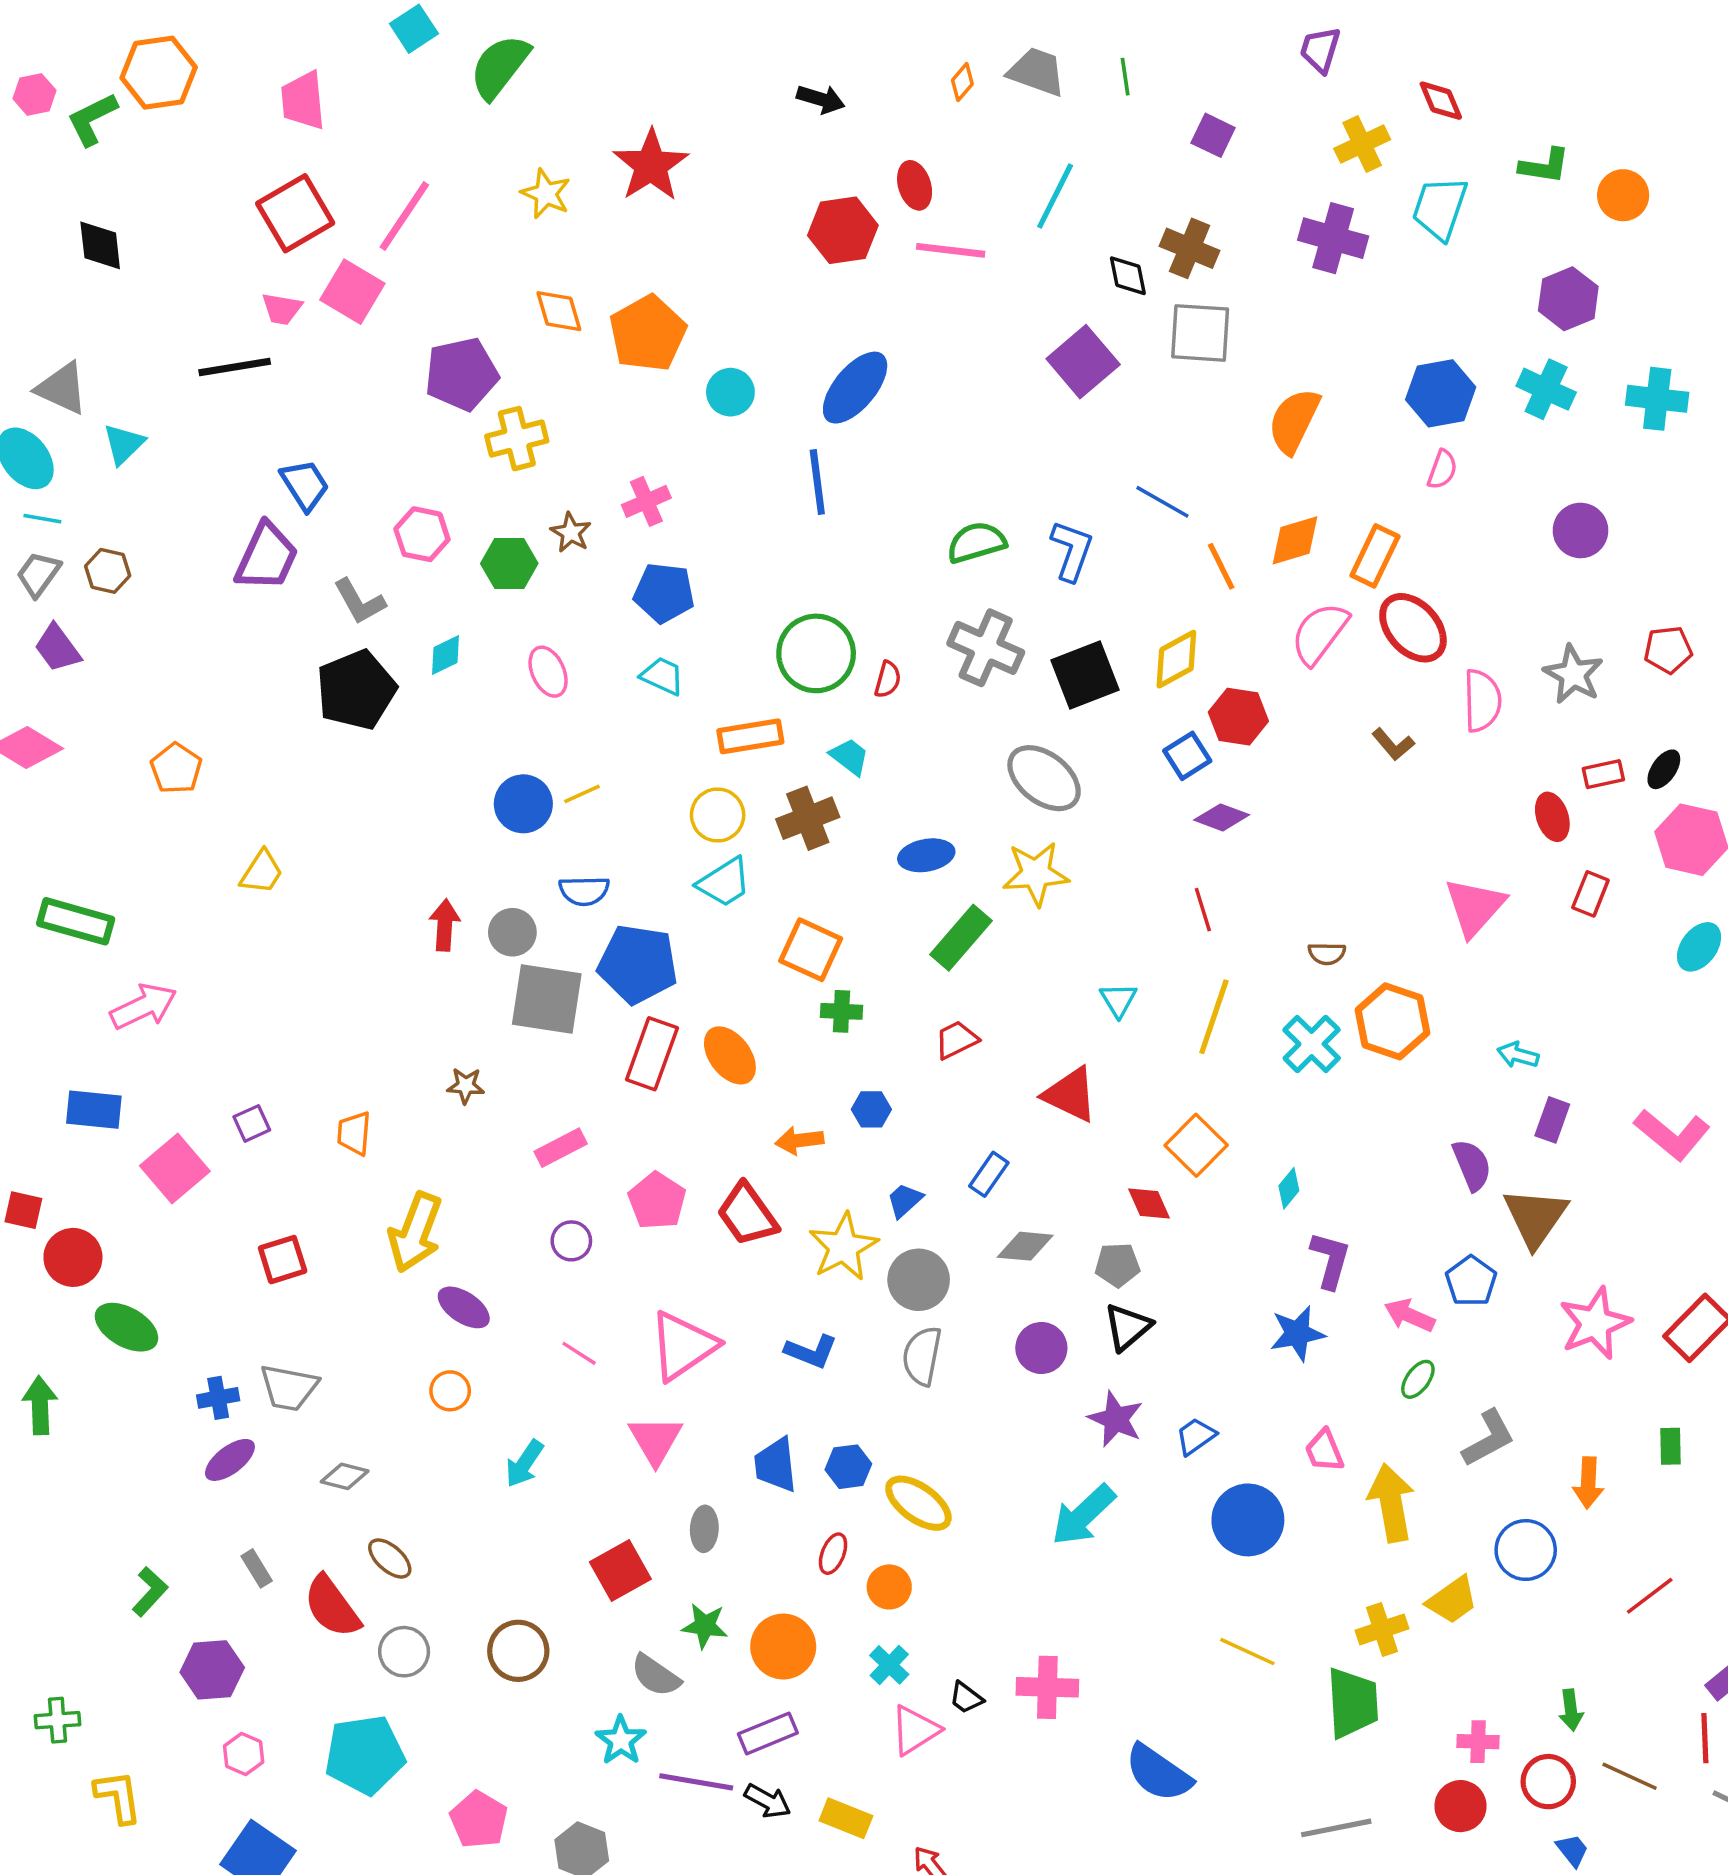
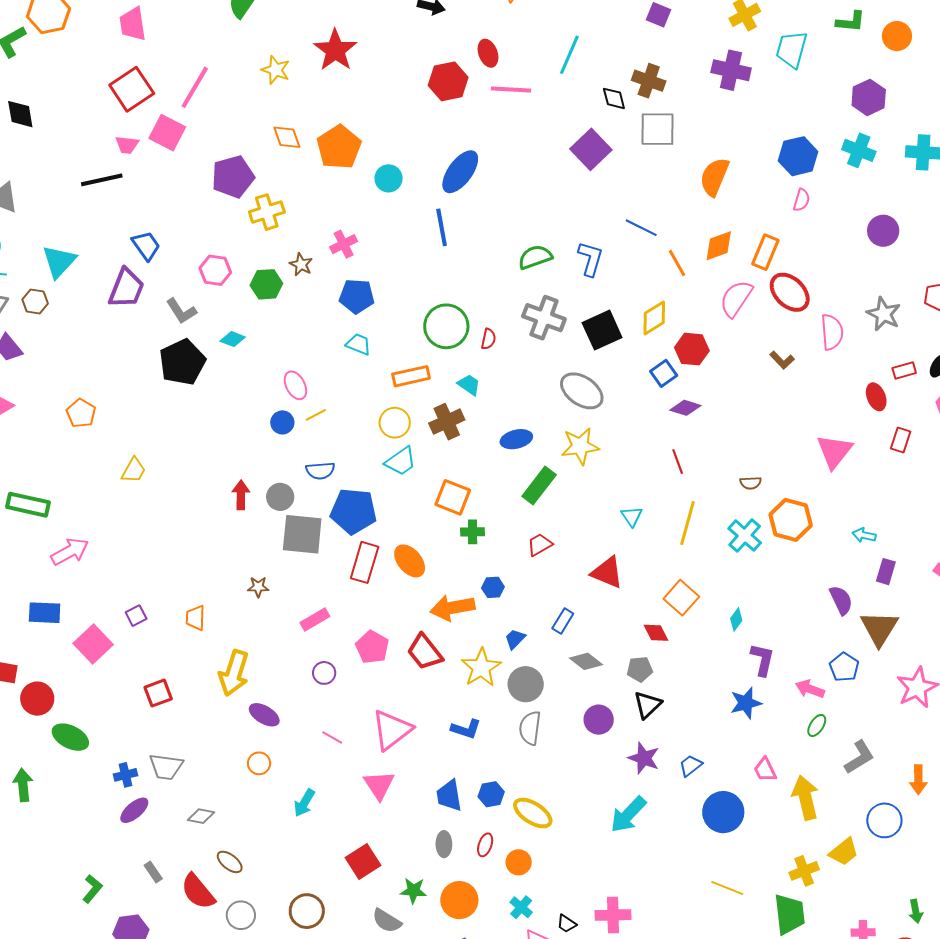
cyan triangle: (124, 444) -> (59, 261), moved, size x1.4
cyan diamond: (445, 655) -> (233, 339), turned 50
pink ellipse: (548, 672) -> (295, 385), moved
blue circle: (523, 804) -> (282, 422), size x0.7
orange arrow: (799, 1140) -> (452, 608), size x1.6
gray diamond: (1025, 1246) -> (586, 661), turned 36
gray ellipse: (704, 1529) -> (444, 844), moved

